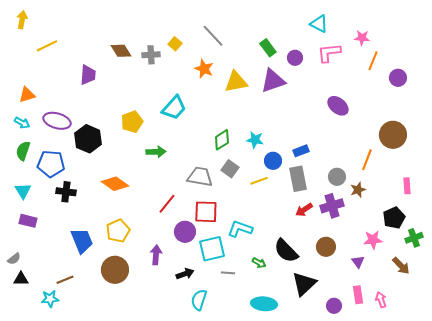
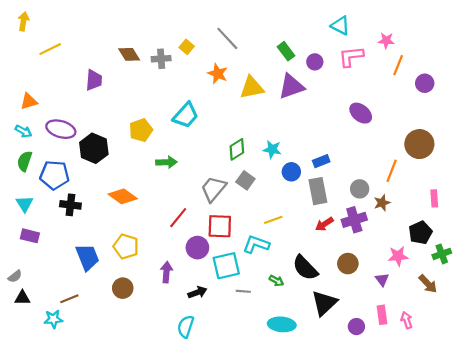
gray trapezoid: (200, 177) -> (213, 189), turned -60
yellow line: (259, 181) -> (273, 220), moved
yellow pentagon: (118, 231) -> (126, 246), turned -30
brown circle: (115, 270) -> (123, 288), size x0.7
cyan semicircle: (199, 300) -> (186, 327), moved

